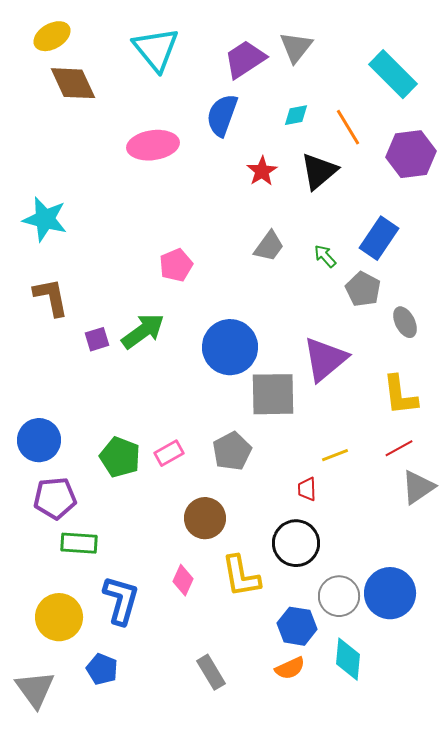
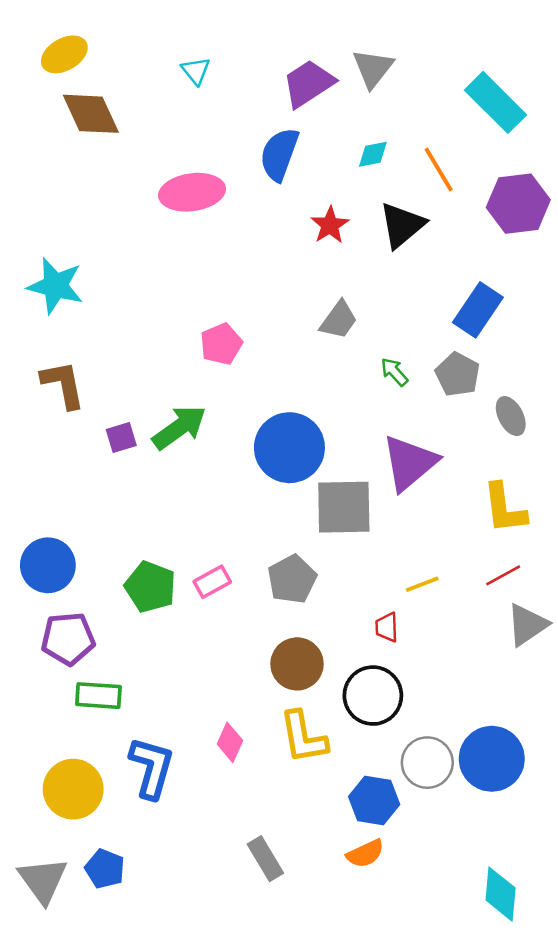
cyan triangle: (156, 49) -> (196, 71), size x0.5
green arrow: (325, 256) -> (394, 372), moved
brown circle: (205, 518) -> (297, 664), moved
cyan diamond: (348, 659) -> (501, 894), moved
blue pentagon: (102, 669) -> (105, 869), moved

